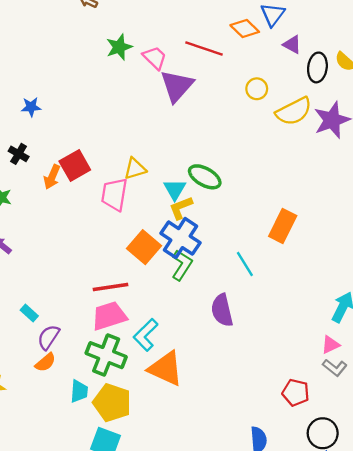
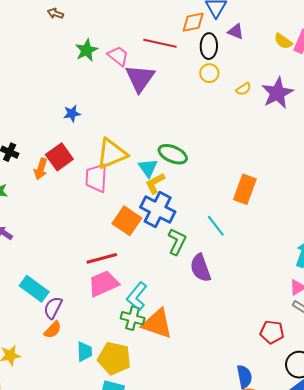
orange diamond: (245, 28) -> (193, 22), turned -50
black ellipse: (317, 67) -> (209, 46), moved
blue star: (31, 107) -> (72, 114), moved
yellow semicircle: (294, 111) -> (243, 89), size x0.5
yellow triangle: (135, 169) -> (112, 154), size x1.6
green L-shape: (182, 265) -> (177, 242), moved
cyan rectangle: (29, 313) -> (34, 289), size x1.8
green cross: (106, 355) -> (133, 318), moved, size x0.7

